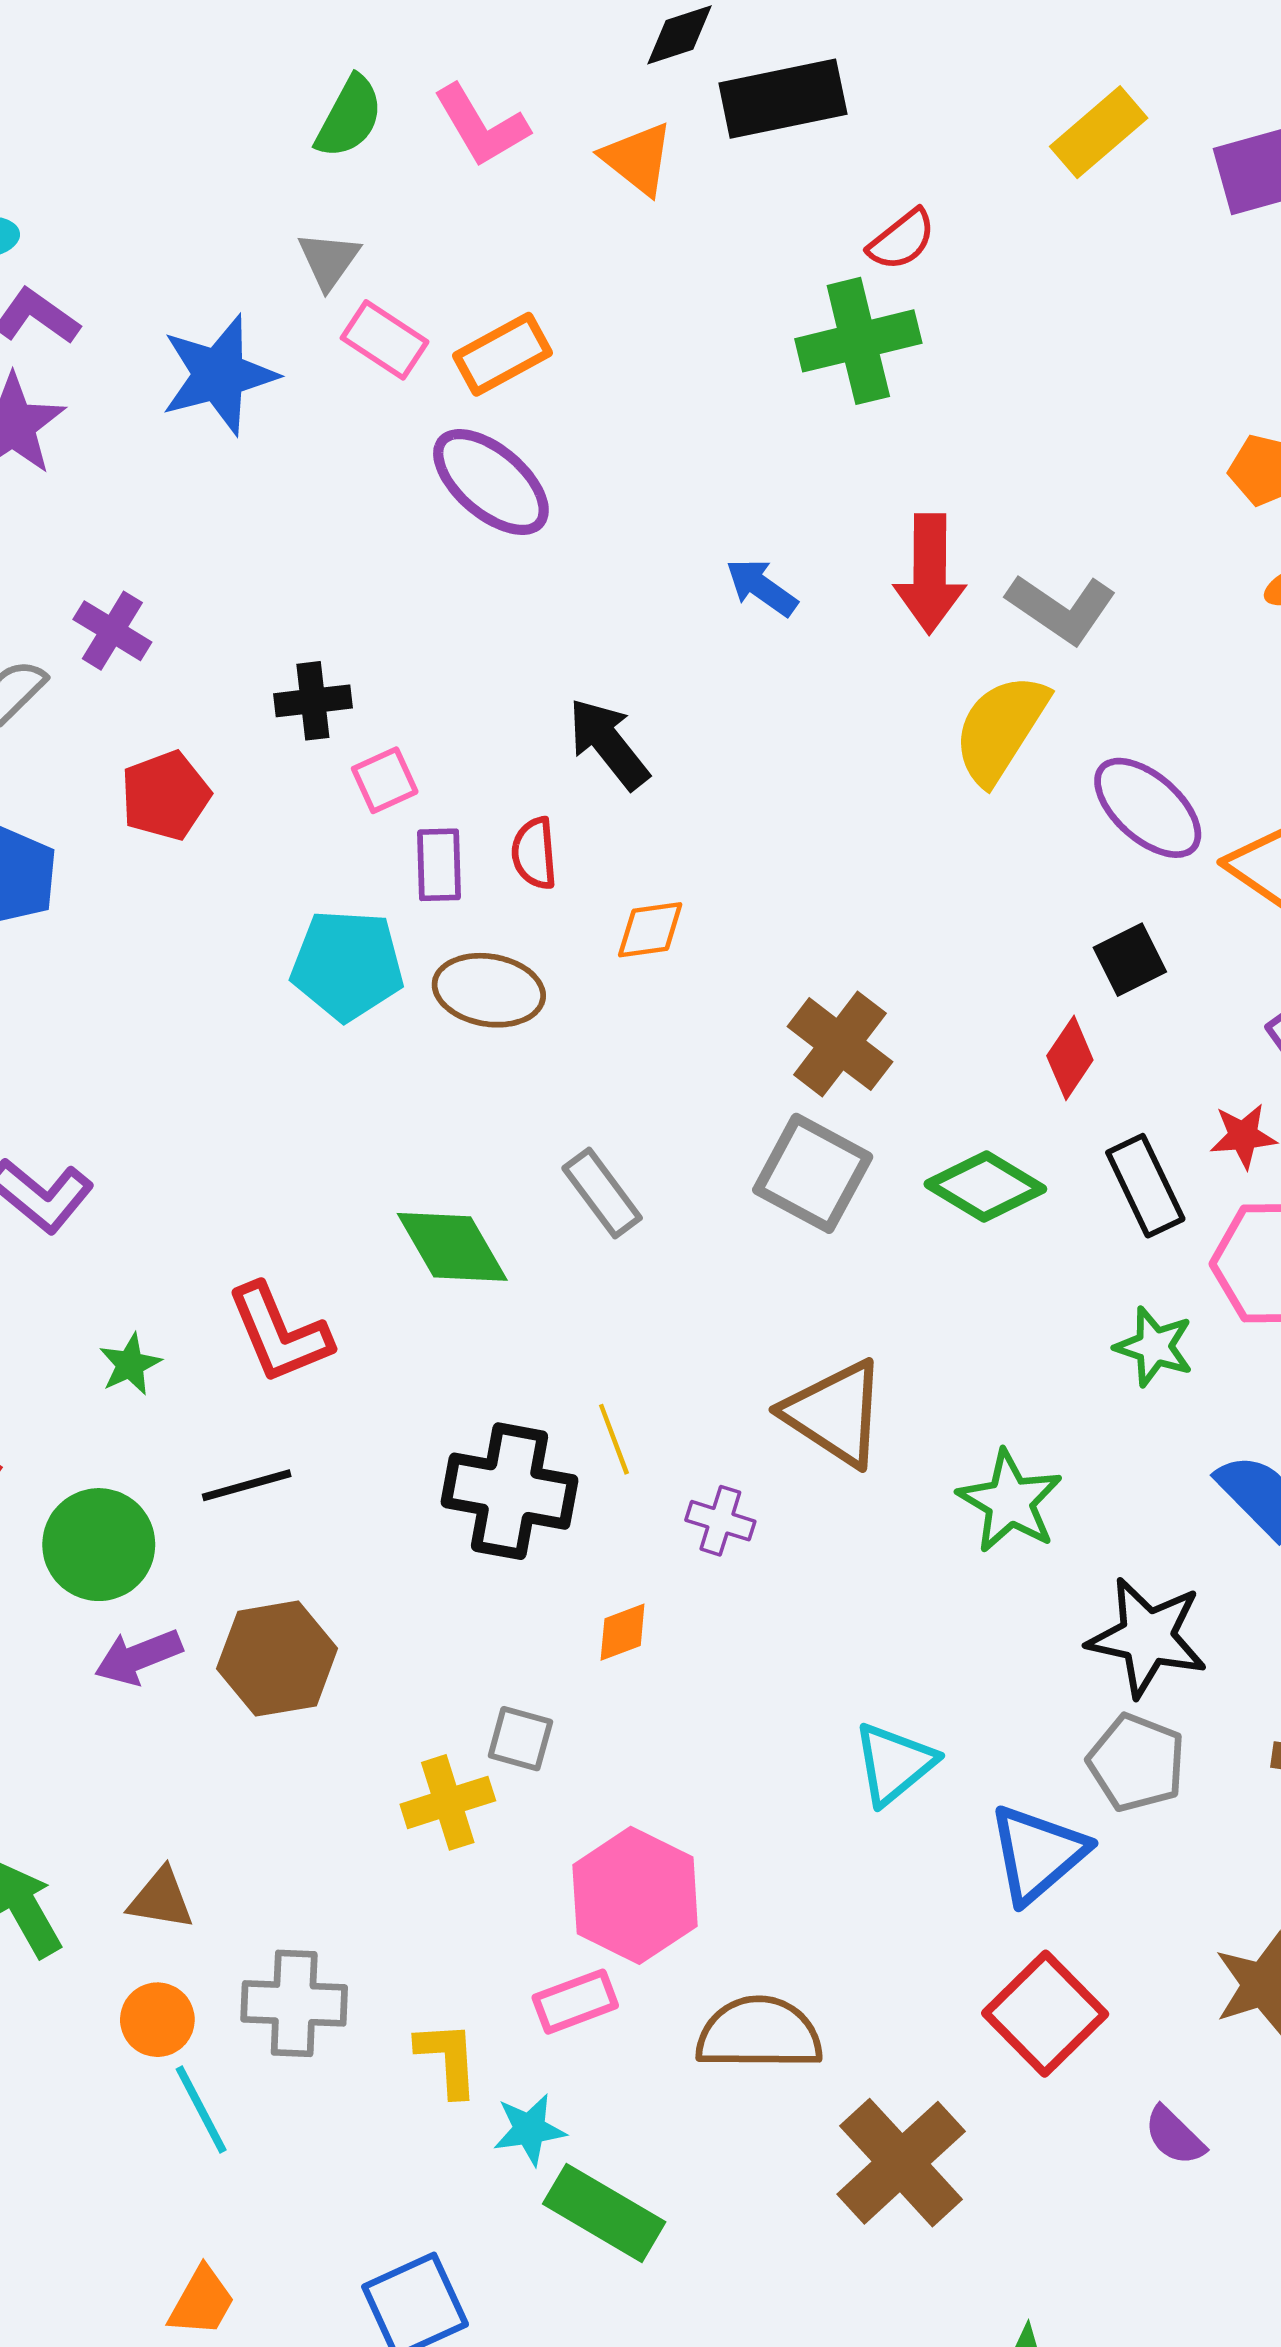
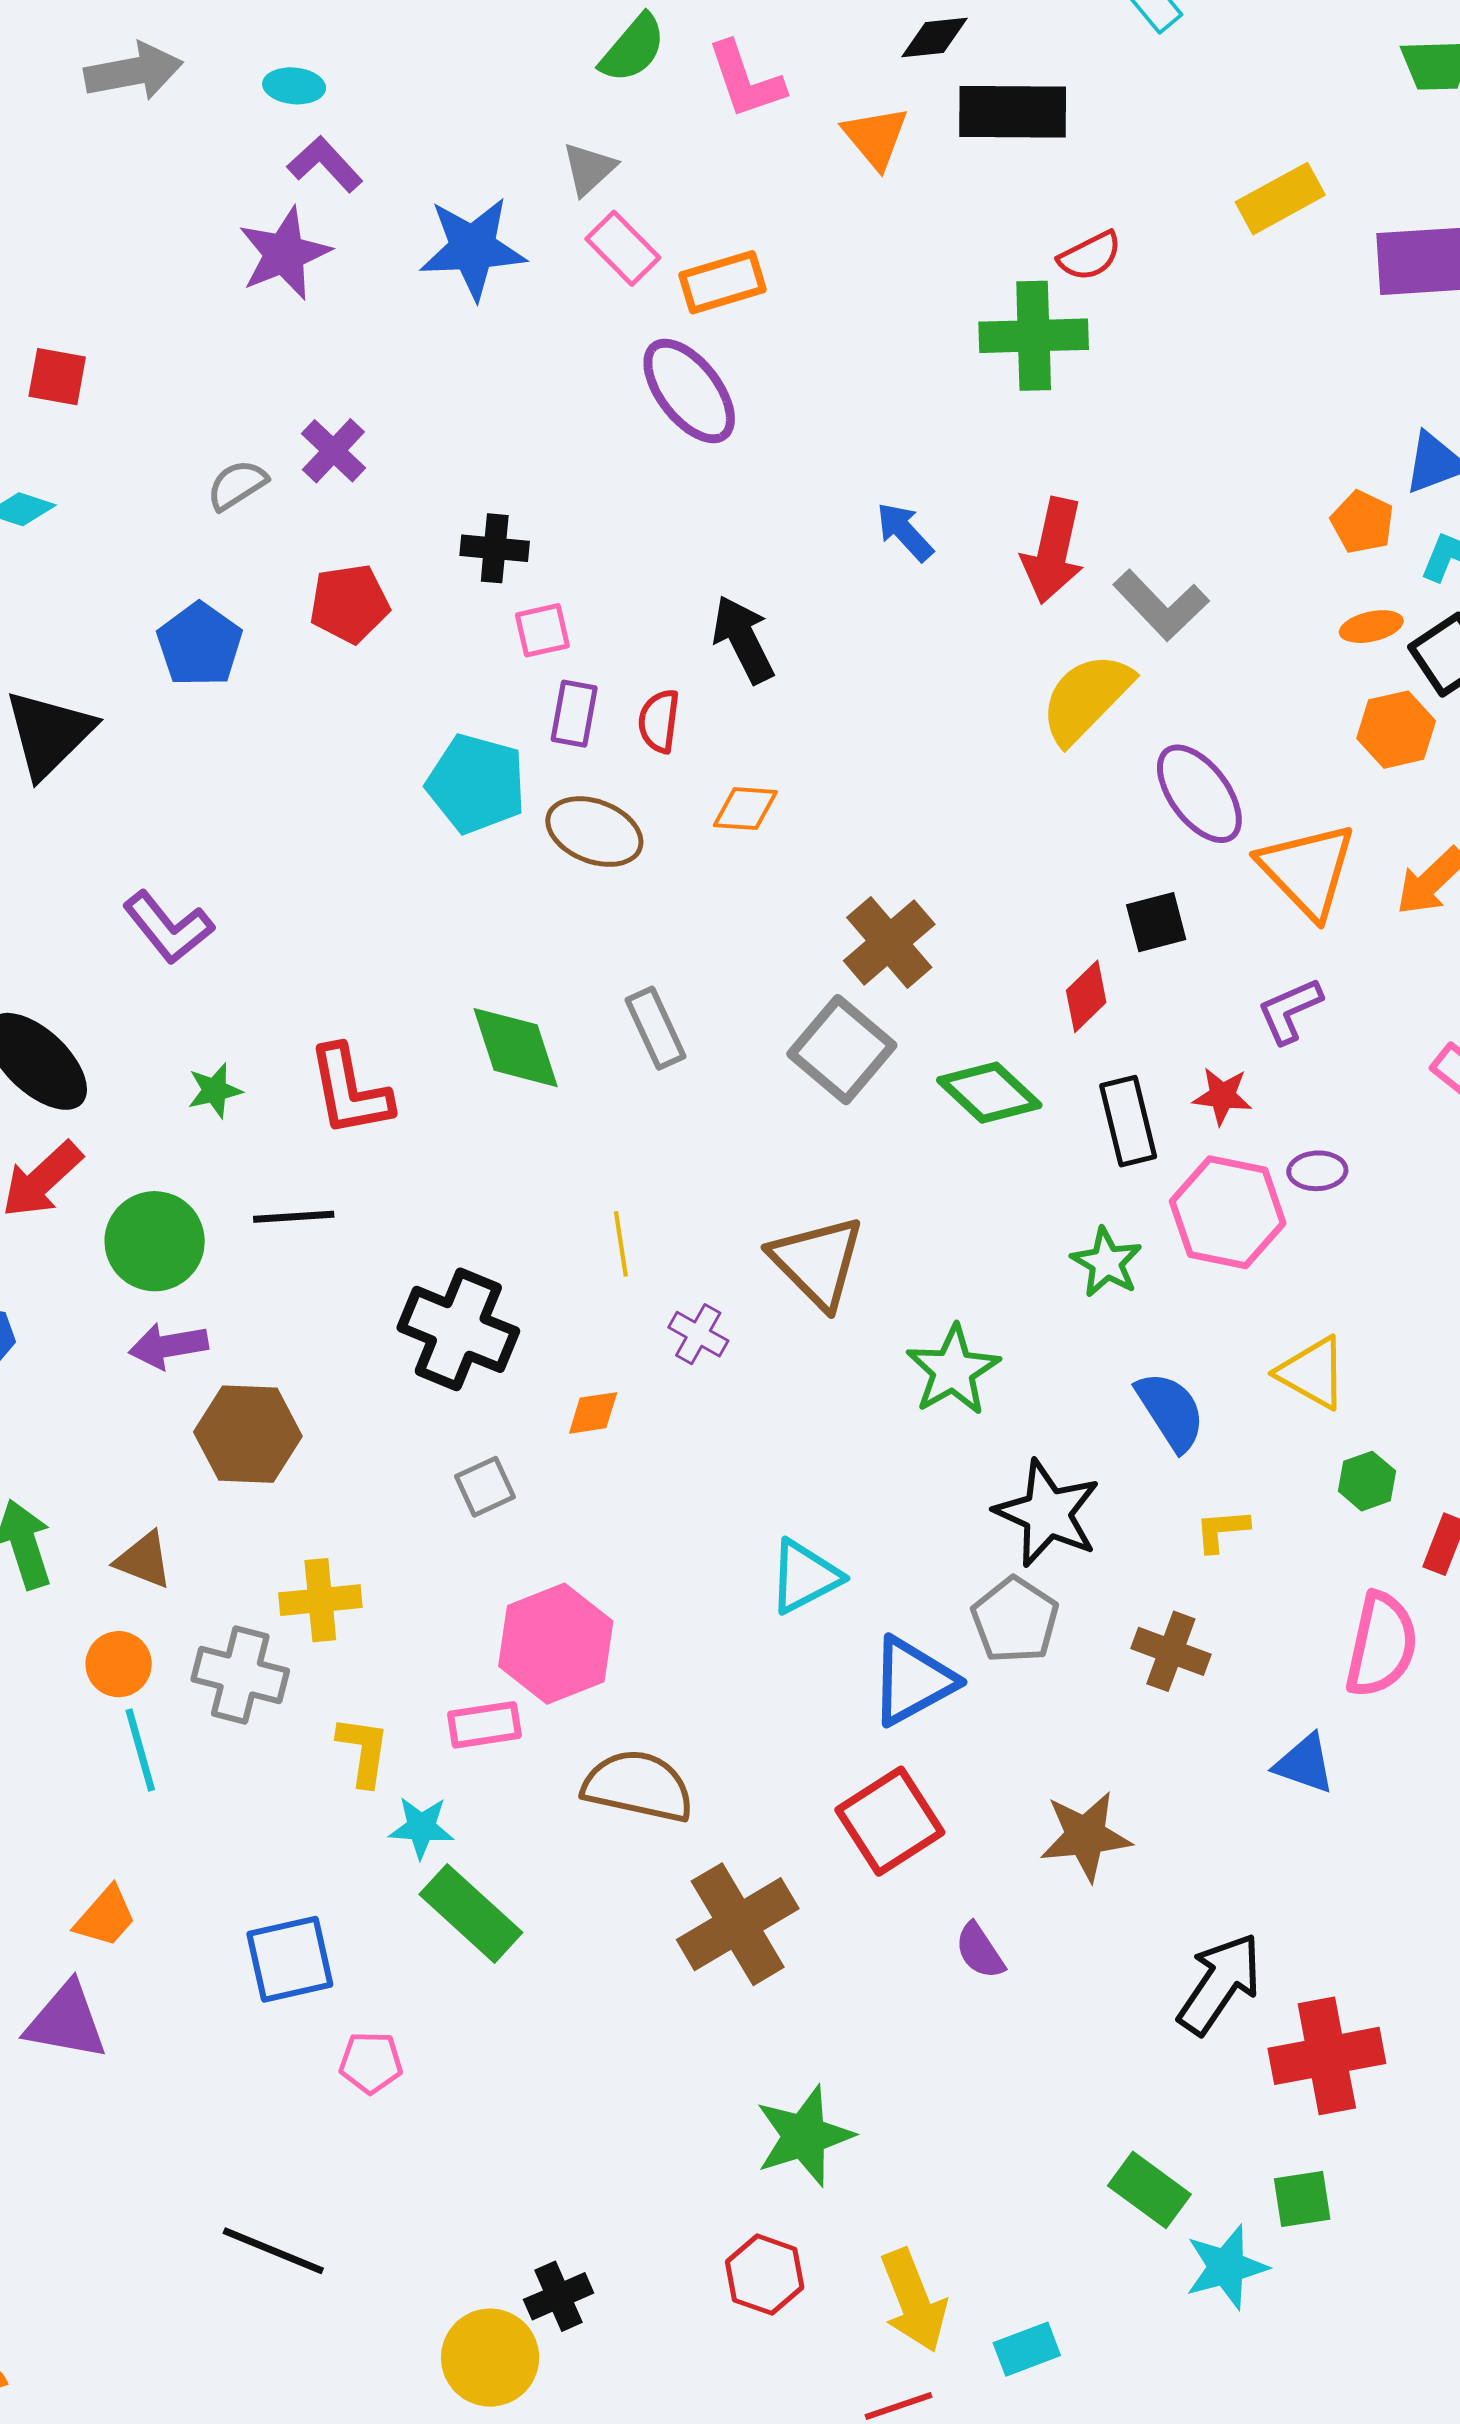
black cross: (510, 1491) -> (458, 1329), moved
brown hexagon: (277, 1659) -> (248, 1434), moved
gray square: (520, 1739) -> (485, 1487), turned 38
yellow cross: (448, 1802) -> (320, 1600), moved

